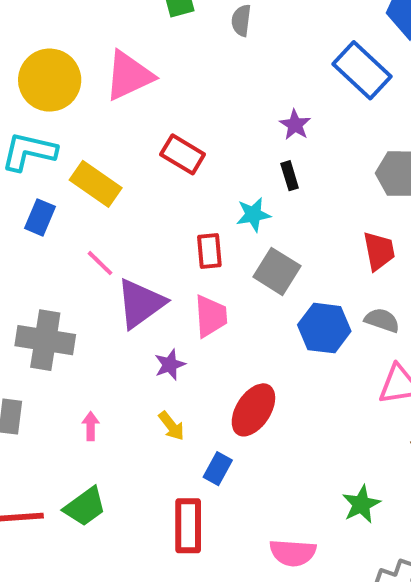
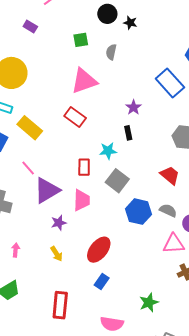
pink triangle: (129, 76) -> (84, 81), moved
red trapezoid: (379, 251) -> (170, 175), turned -45
blue rectangle: (218, 469) -> (102, 282), moved

